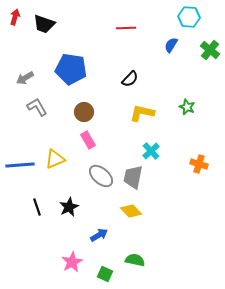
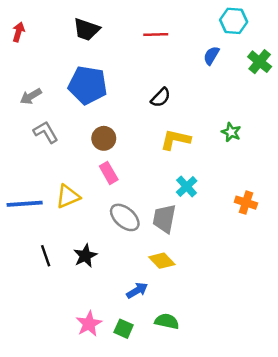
red arrow: (15, 17) -> (18, 32), moved
black trapezoid: (44, 24) -> (86, 30), moved
blue arrow: (99, 235) -> (137, 290), moved
green square: (105, 274) -> (124, 329), moved

